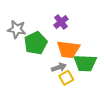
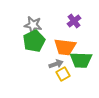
purple cross: (61, 22) -> (74, 21), moved
gray star: (17, 29) -> (33, 25), moved

